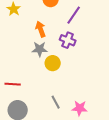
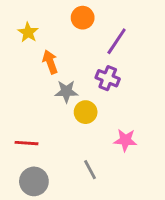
orange arrow: (41, 29) -> (50, 62), moved
pink star: (80, 108) -> (125, 140), moved

